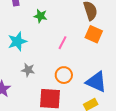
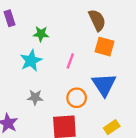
cyan star: (17, 41) -> (31, 61), moved
blue triangle: (96, 82) -> (104, 85), moved, turned 40

